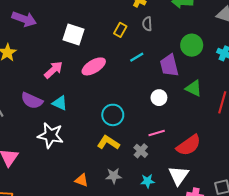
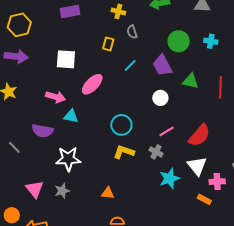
pink arrow: (53, 70) -> (55, 97), turned 72
cyan triangle: (60, 103) -> (71, 116), moved
gray star: (114, 176) -> (62, 191), moved
cyan star: (148, 181) -> (169, 178), size x1.5

